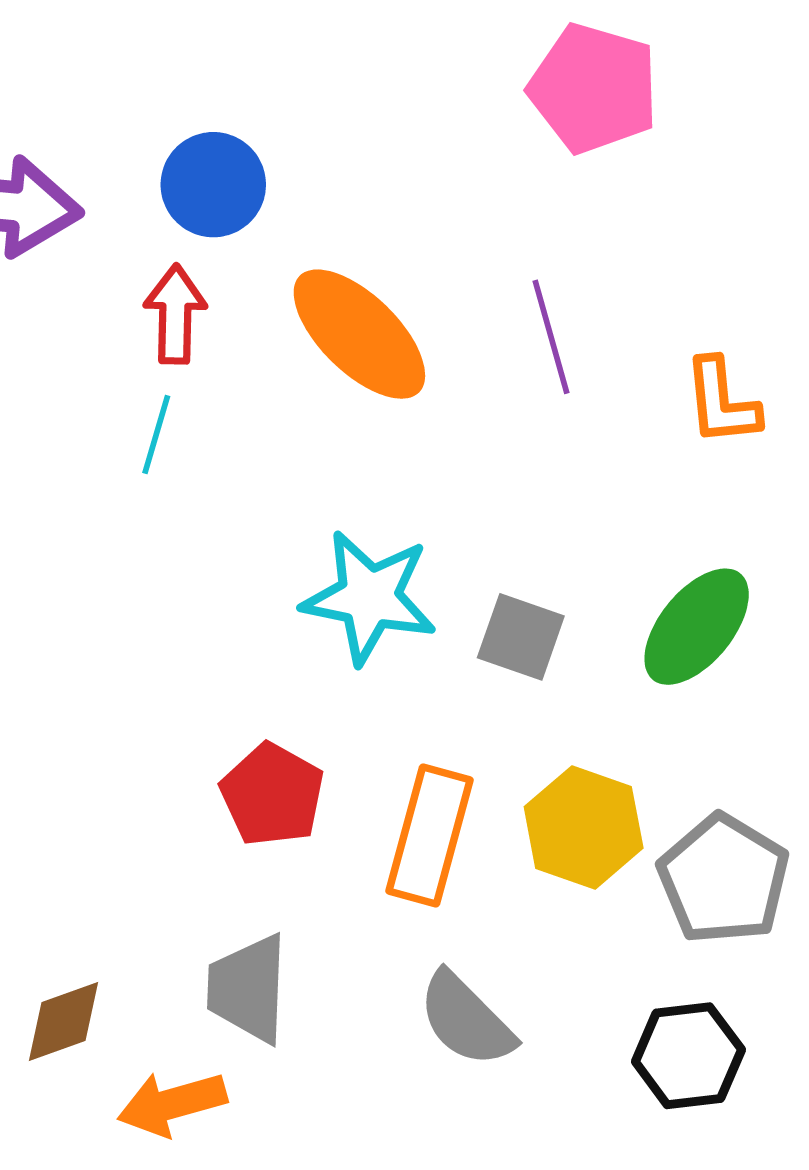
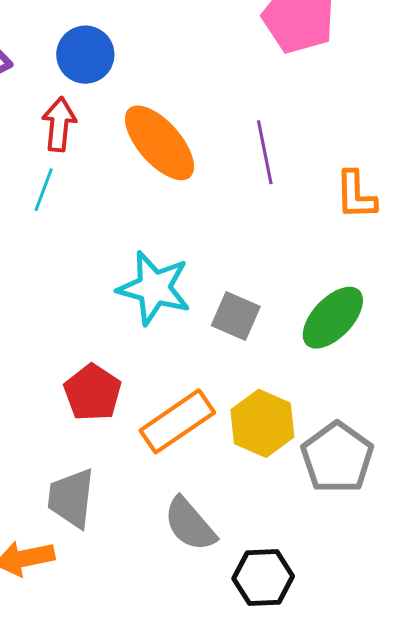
orange rectangle: (430, 836) -> (177, 421), turned 36
black hexagon: (688, 1056) -> (263, 577), moved

